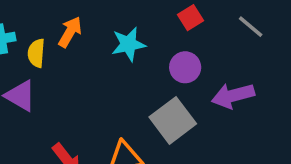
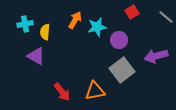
orange arrow: (70, 32) -> (75, 20), moved
purple circle: (185, 67) -> (119, 40), moved

